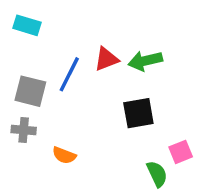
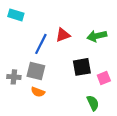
green arrow: (145, 61) -> (97, 36), moved
gray square: (30, 91) -> (36, 71), moved
pink square: (181, 152) -> (104, 78), moved

